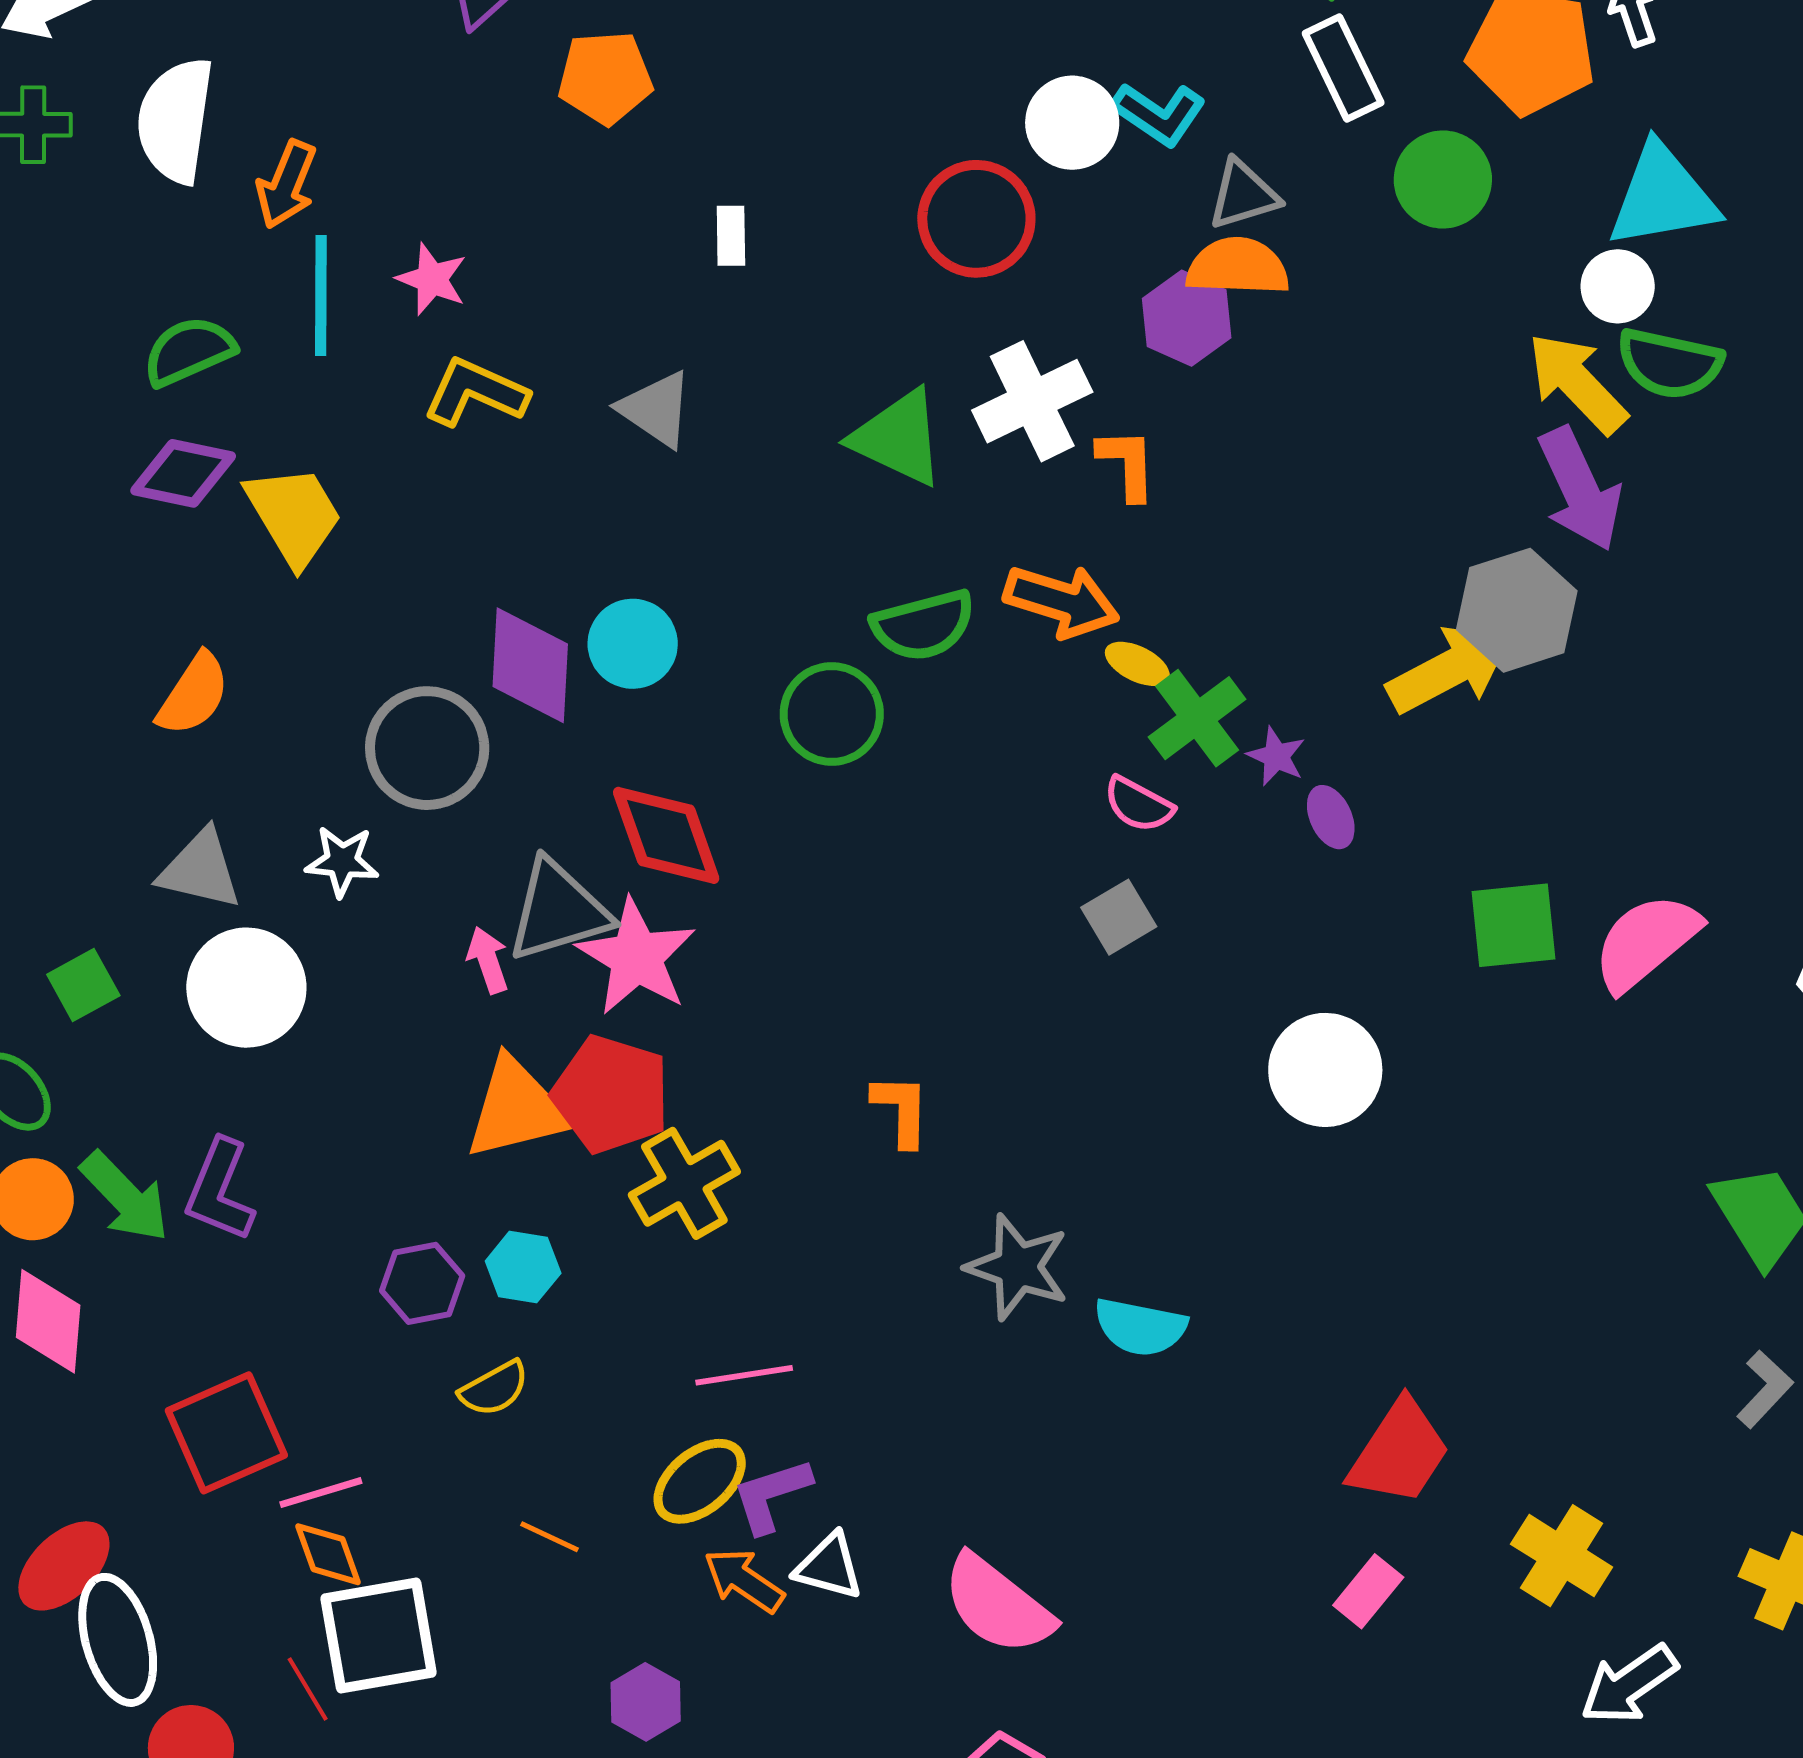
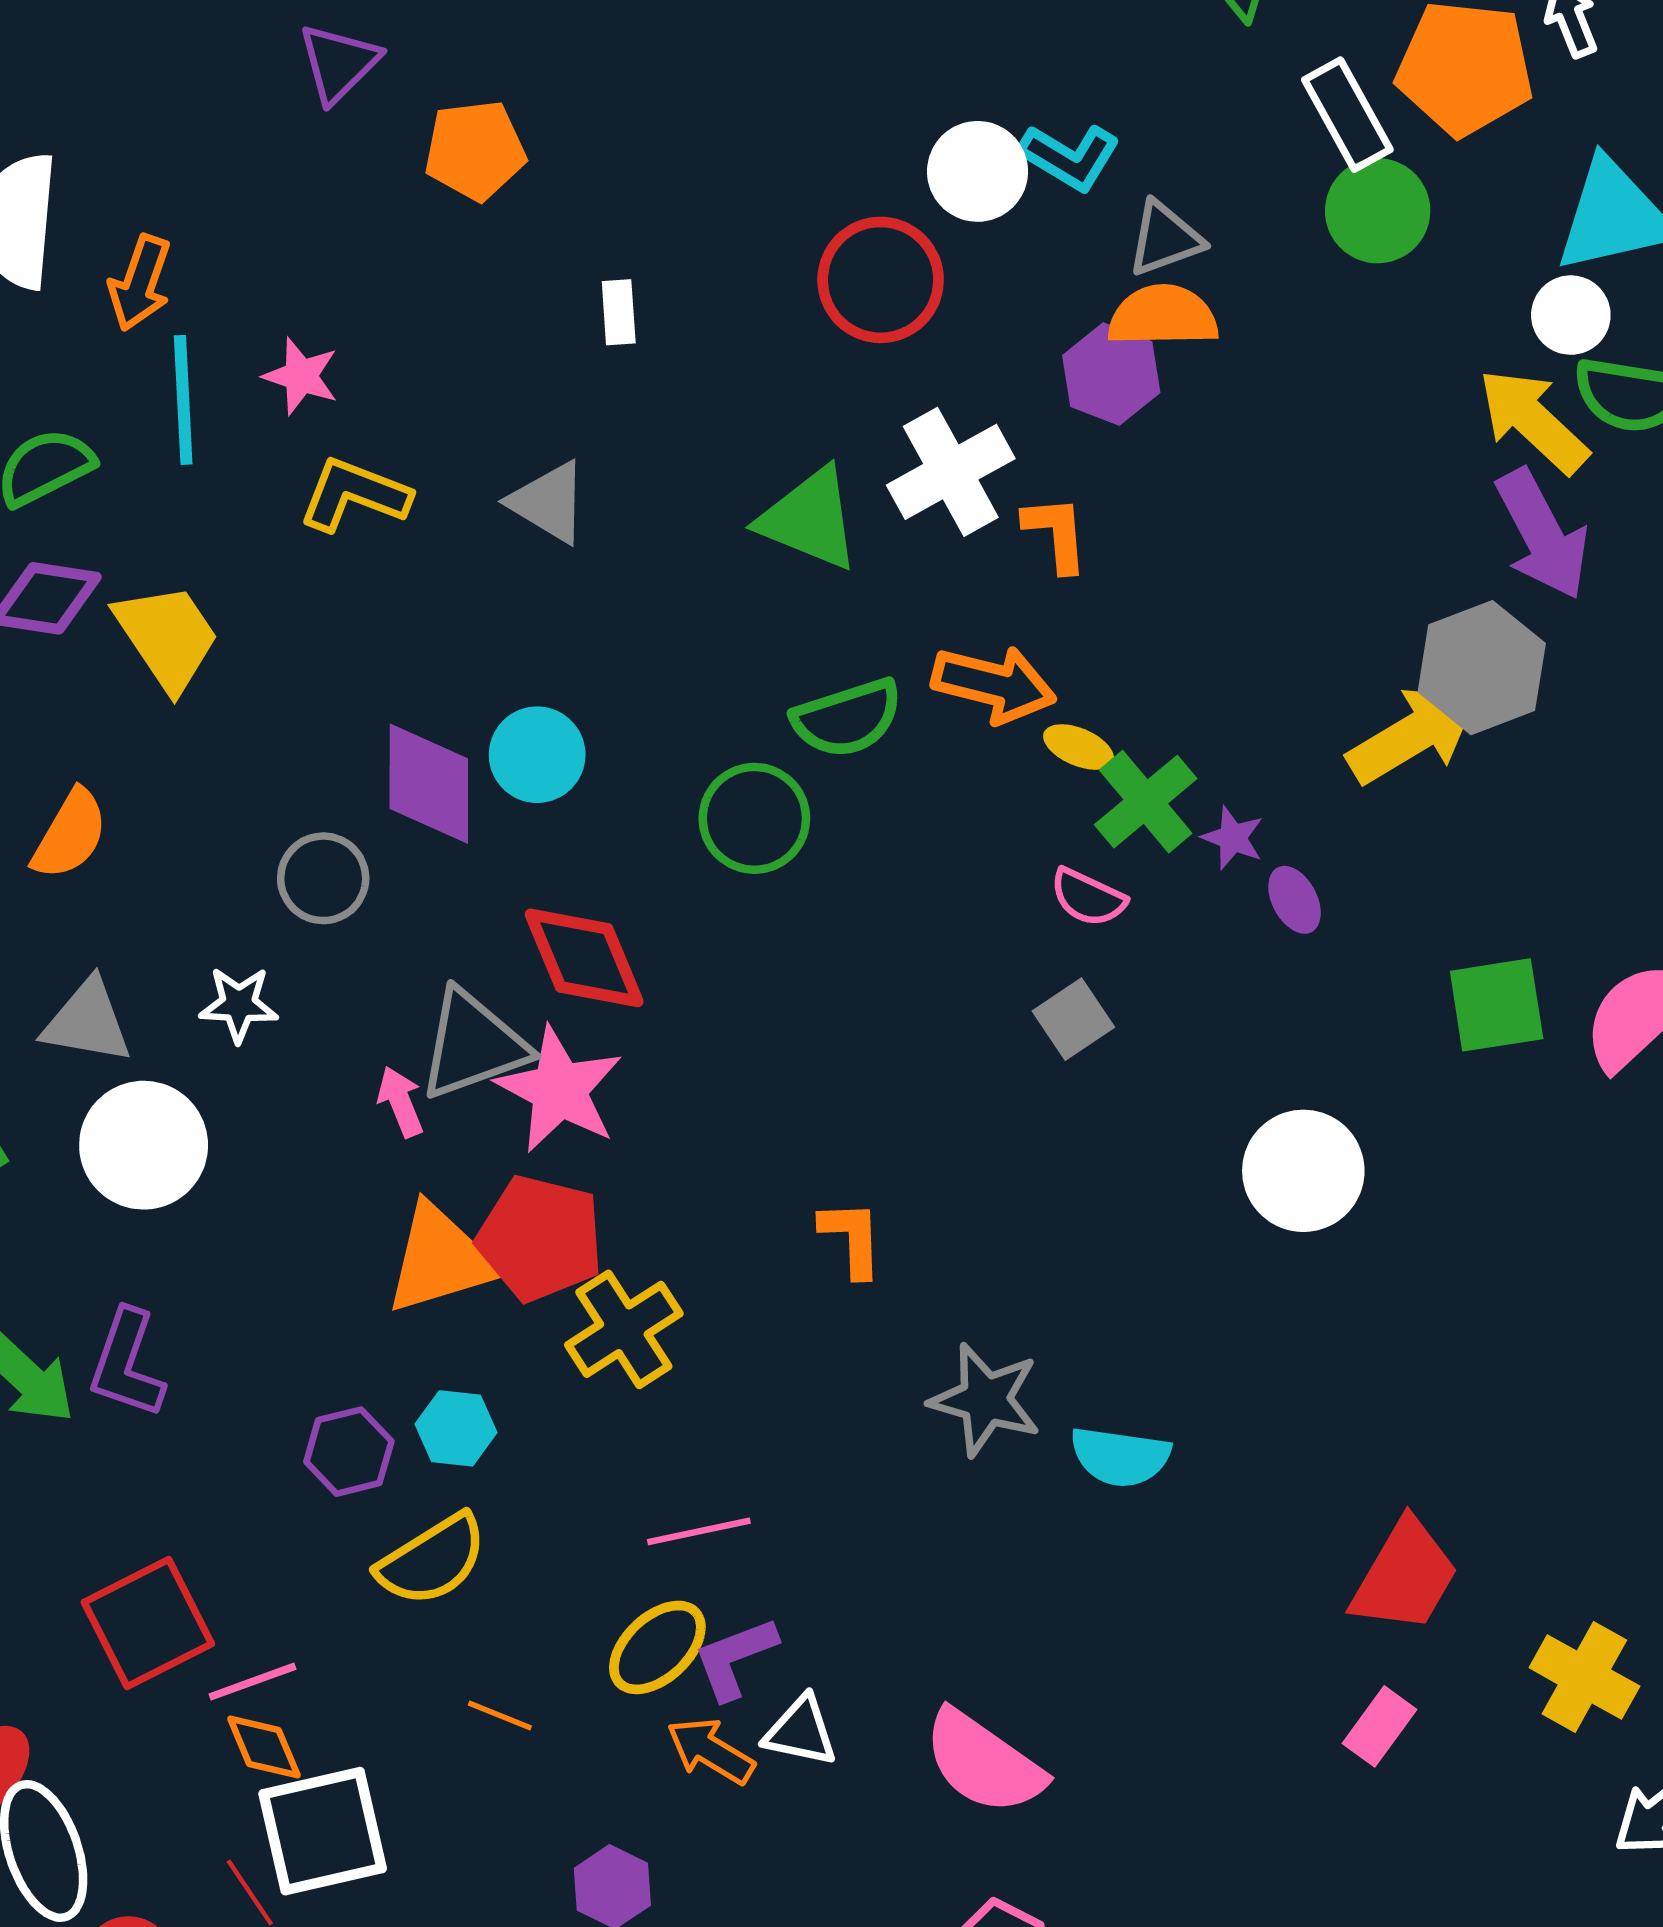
white rectangle: (1343, 68) -> (1347, 115), moved
gray circle: (427, 748) -> (323, 878), size x0.7
yellow semicircle: (494, 1389) -> (432, 1560), size x1.5

